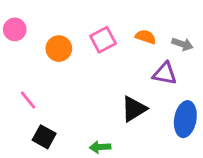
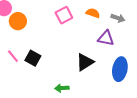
orange circle: (59, 49) -> (18, 21), moved
black square: (44, 137) -> (33, 58), moved

